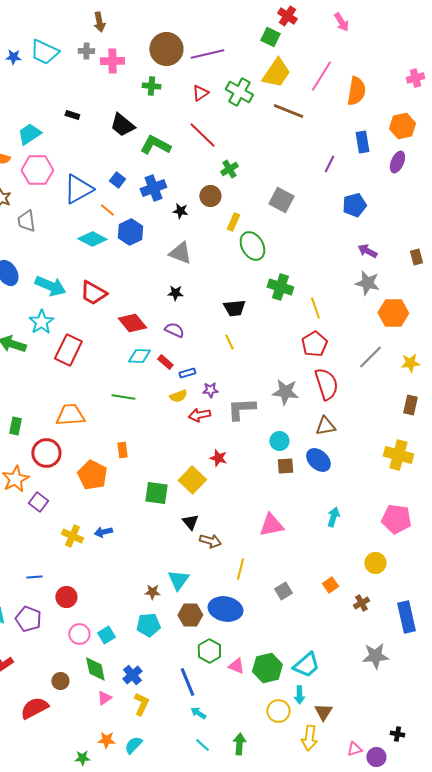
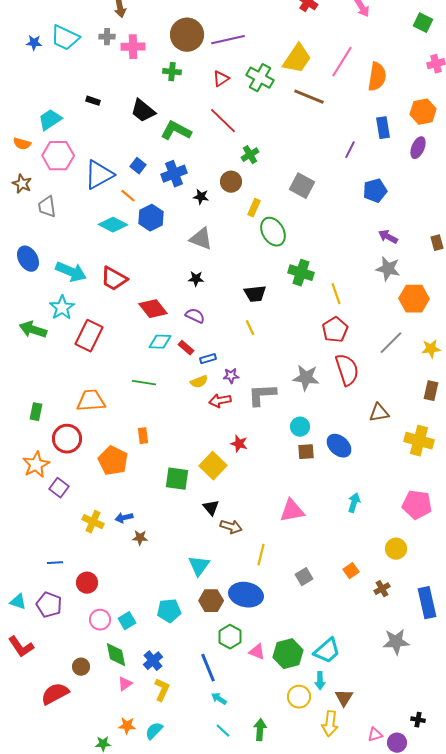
green square: (270, 37) -> (423, 23), moved
brown triangle: (325, 426) -> (379, 413), moved
brown star: (152, 592) -> (140, 538), moved

